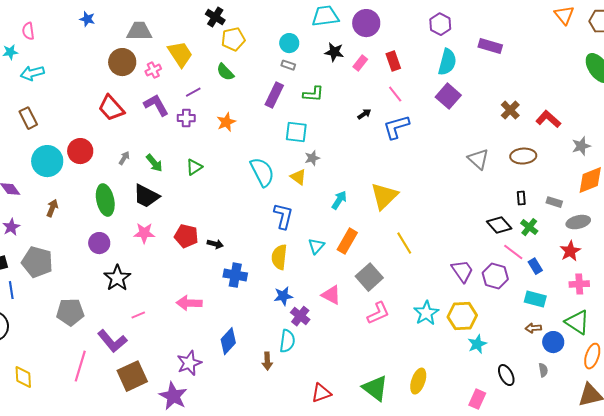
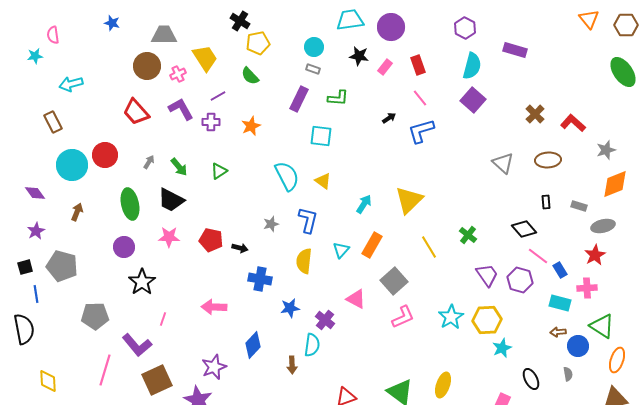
cyan arrow: (32, 73) -> (71, 84), moved
gray star: (312, 158) -> (271, 224), moved
green cross: (529, 227) -> (468, 235), moved
pink cross: (579, 284) -> (587, 288), moved
blue star: (283, 296) -> (290, 308), moved
pink line: (138, 315) -> (163, 319), turned -48

